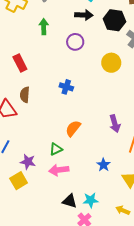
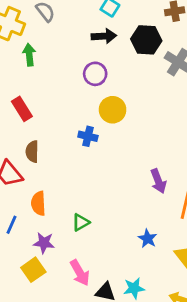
green arrow: (44, 27) -> (29, 55), moved
yellow circle: (111, 63) -> (113, 110), moved
orange semicircle: (73, 128) -> (38, 203), moved, turned -36
pink arrow: (59, 170) -> (80, 273), moved, turned -108

